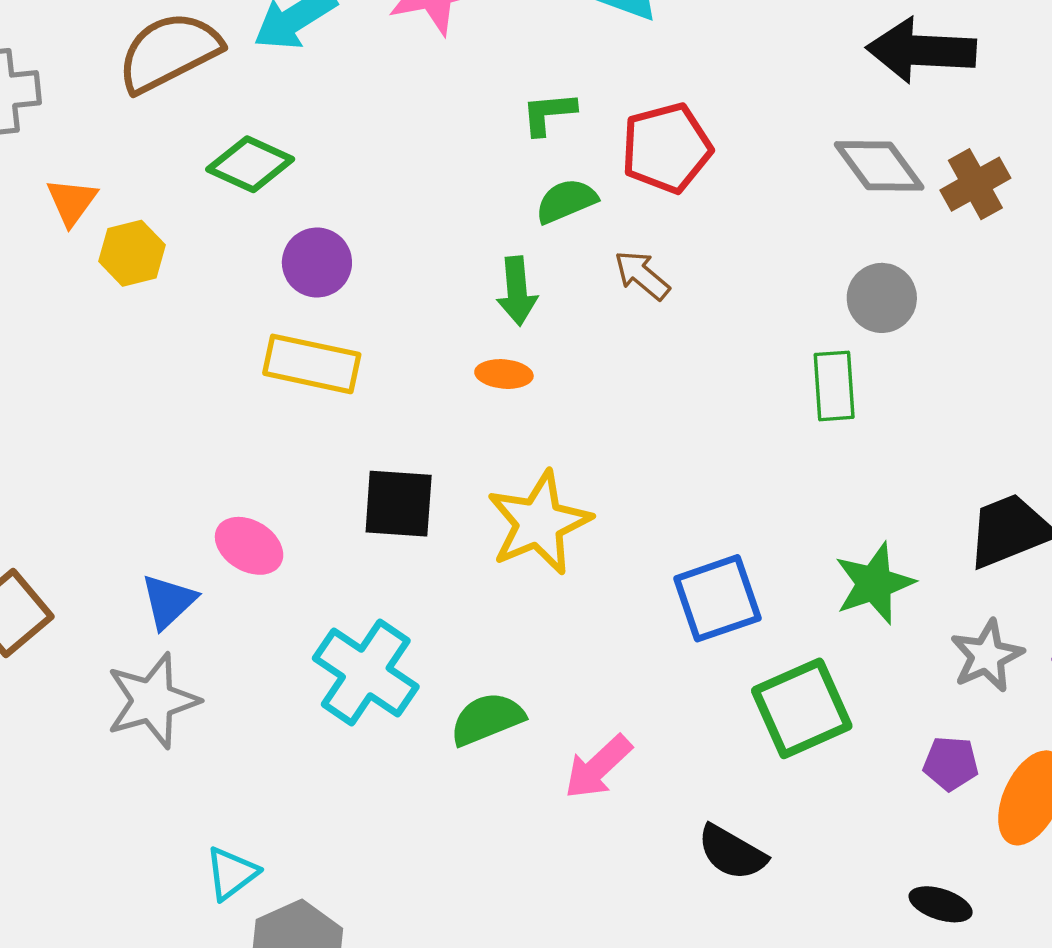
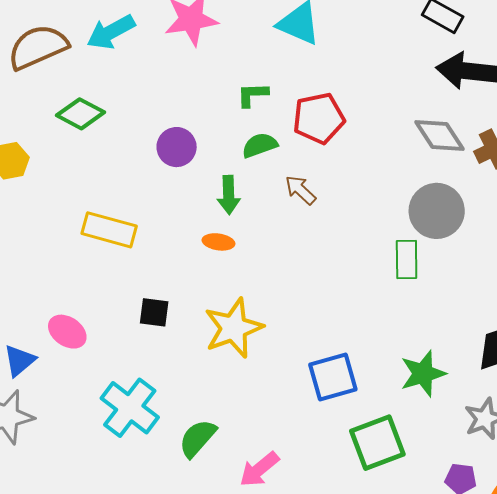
purple circle: (317, 263) -> (177, 147), moved
gray circle: (882, 298) -> (437, 211), size x1.4
black square: (399, 504) -> (154, 312), size x0.7
green semicircle: (487, 719) -> (197, 438), turned -30

